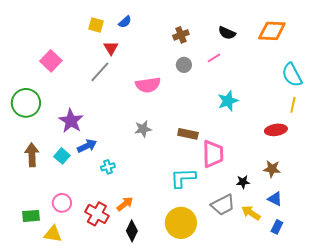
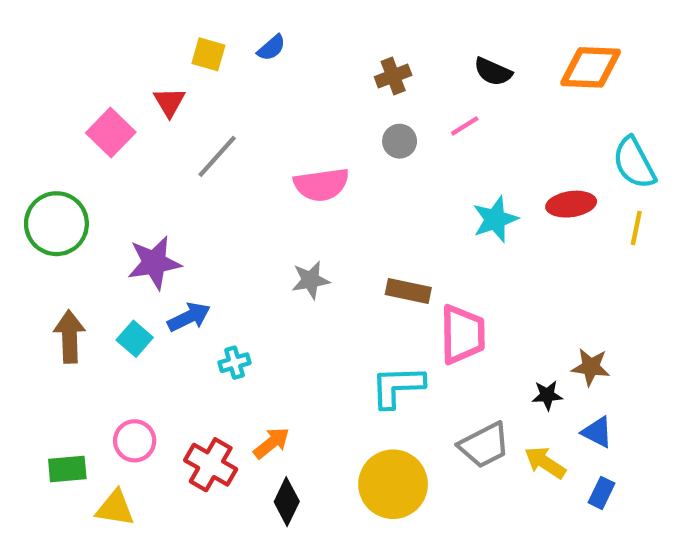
red triangle: (111, 48) -> (169, 102), moved
purple star: (71, 121) -> (154, 263), turned 30
red ellipse: (276, 130) -> (571, 204), moved
black star: (243, 182) -> (547, 395), moved

